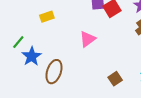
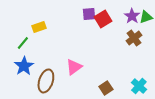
pink triangle: (88, 39) -> (74, 67), moved
green line: (18, 42) -> (23, 43), moved

